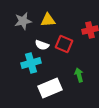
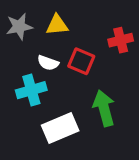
green arrow: (79, 75) -> (104, 108), size x1.6

